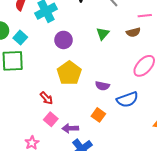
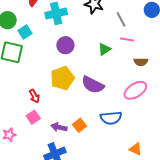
pink line: (145, 16) -> (127, 39), moved
brown semicircle: (133, 32) -> (141, 62), moved
purple semicircle: (102, 86) -> (93, 85), moved, size x1.6
purple arrow: (70, 128) -> (59, 127), moved

